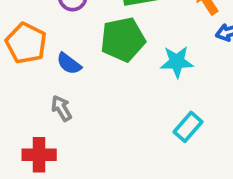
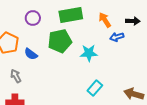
gray arrow: (61, 108) -> (16, 76), moved

